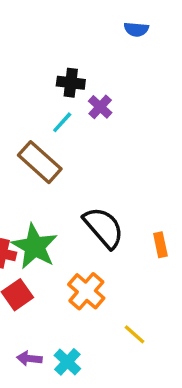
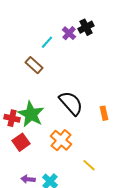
black cross: (71, 83) -> (86, 27), moved, turned -35
brown rectangle: (40, 162) -> (34, 65), size x0.7

